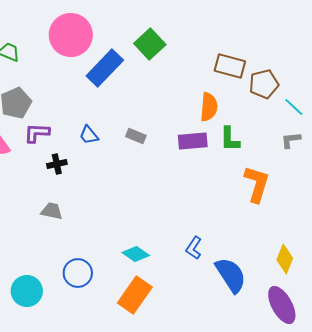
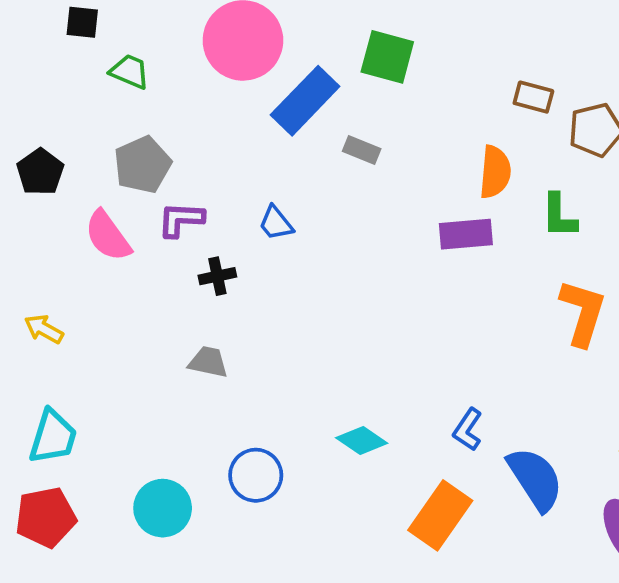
green square: (150, 44) -> (387, 57), turned -32
brown rectangle: (230, 66) -> (533, 97), size x0.7
gray rectangle: (136, 136) -> (362, 150), moved
green L-shape: (230, 139) -> (559, 216), moved
orange rectangle: (135, 295) -> (440, 515), moved

